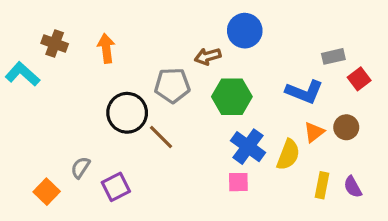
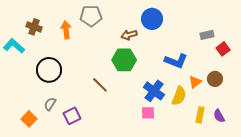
gray pentagon: (172, 85) -> (91, 16), moved
blue L-shape: (304, 92) -> (176, 61), moved
green hexagon: (232, 97) -> (124, 60), moved
black circle: (127, 113) -> (49, 70), moved

